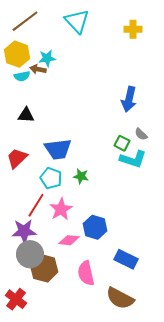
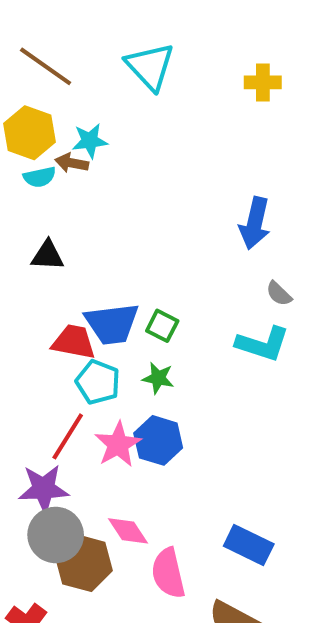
brown line: (25, 21) -> (46, 66), turned 72
green square: (122, 143) -> (162, 326), moved
red trapezoid: (17, 158) -> (74, 342), moved, turned 55
blue hexagon: (95, 227) -> (158, 440), moved
pink diamond: (69, 240) -> (128, 531), moved, turned 50

